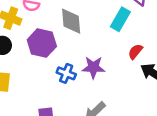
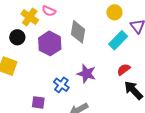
blue cross: (66, 73) -> (61, 85), moved

